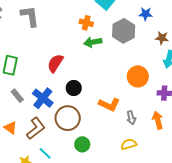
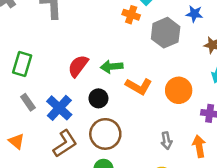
orange cross: (86, 23) -> (131, 15), moved
green arrow: (93, 42) -> (112, 67), moved
orange L-shape: (109, 104) -> (139, 86), moved
brown circle: (68, 118) -> (105, 134), moved
brown L-shape: (36, 128) -> (65, 144), moved

